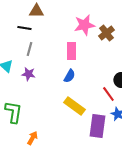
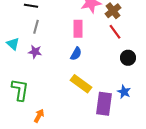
red line: (108, 94) -> (115, 32), moved

